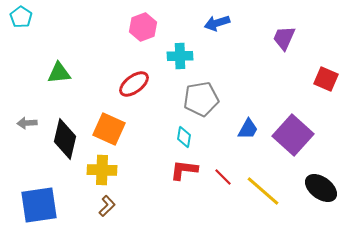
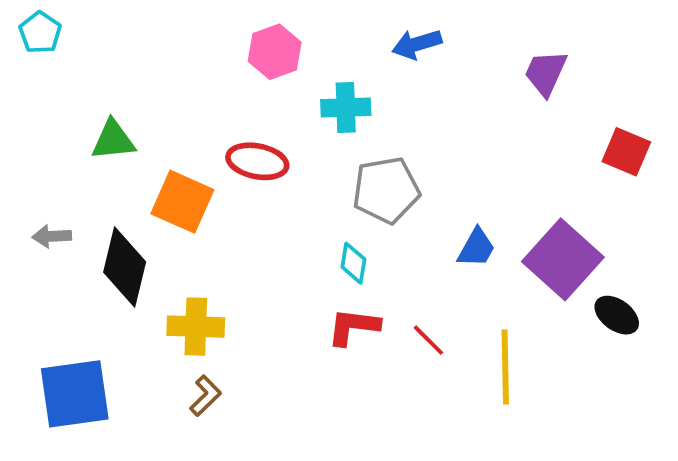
red ellipse: (134, 84) -> (257, 161), turned 48
orange square: (109, 129) -> (182, 202), moved
black ellipse: (321, 188) -> (617, 315), moved, size x0.7
yellow line: (263, 191) -> (505, 367), turned 48

